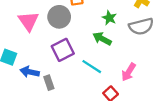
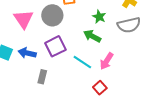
blue arrow: (30, 72) -> (27, 53), moved
pink arrow: (129, 72) -> (107, 61), moved
gray rectangle: (49, 83) -> (42, 77), turned 32

